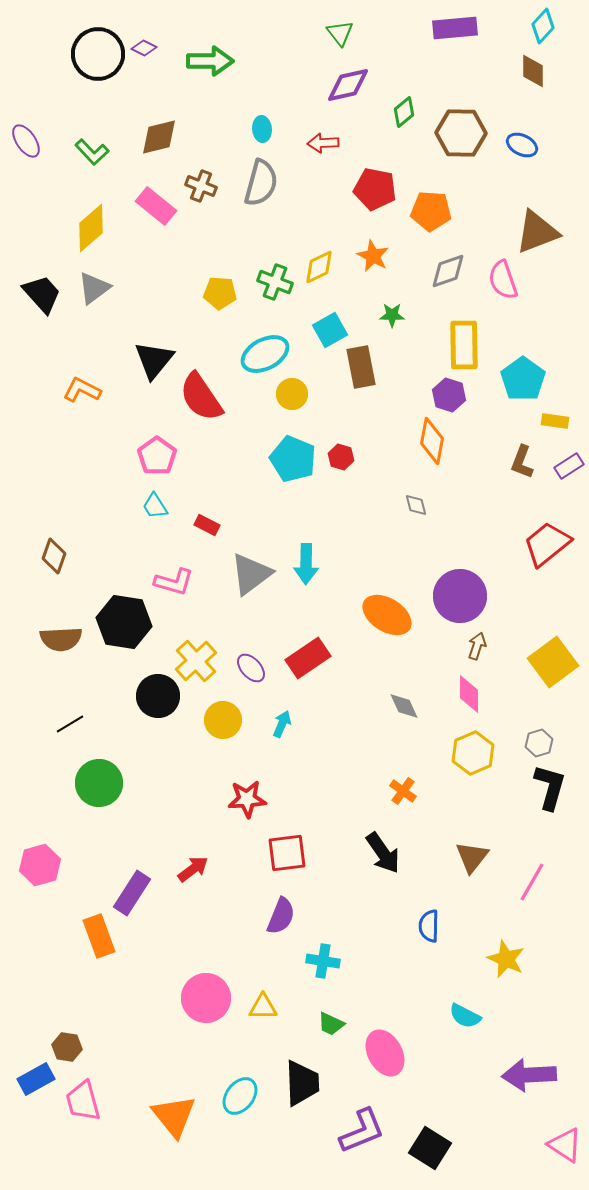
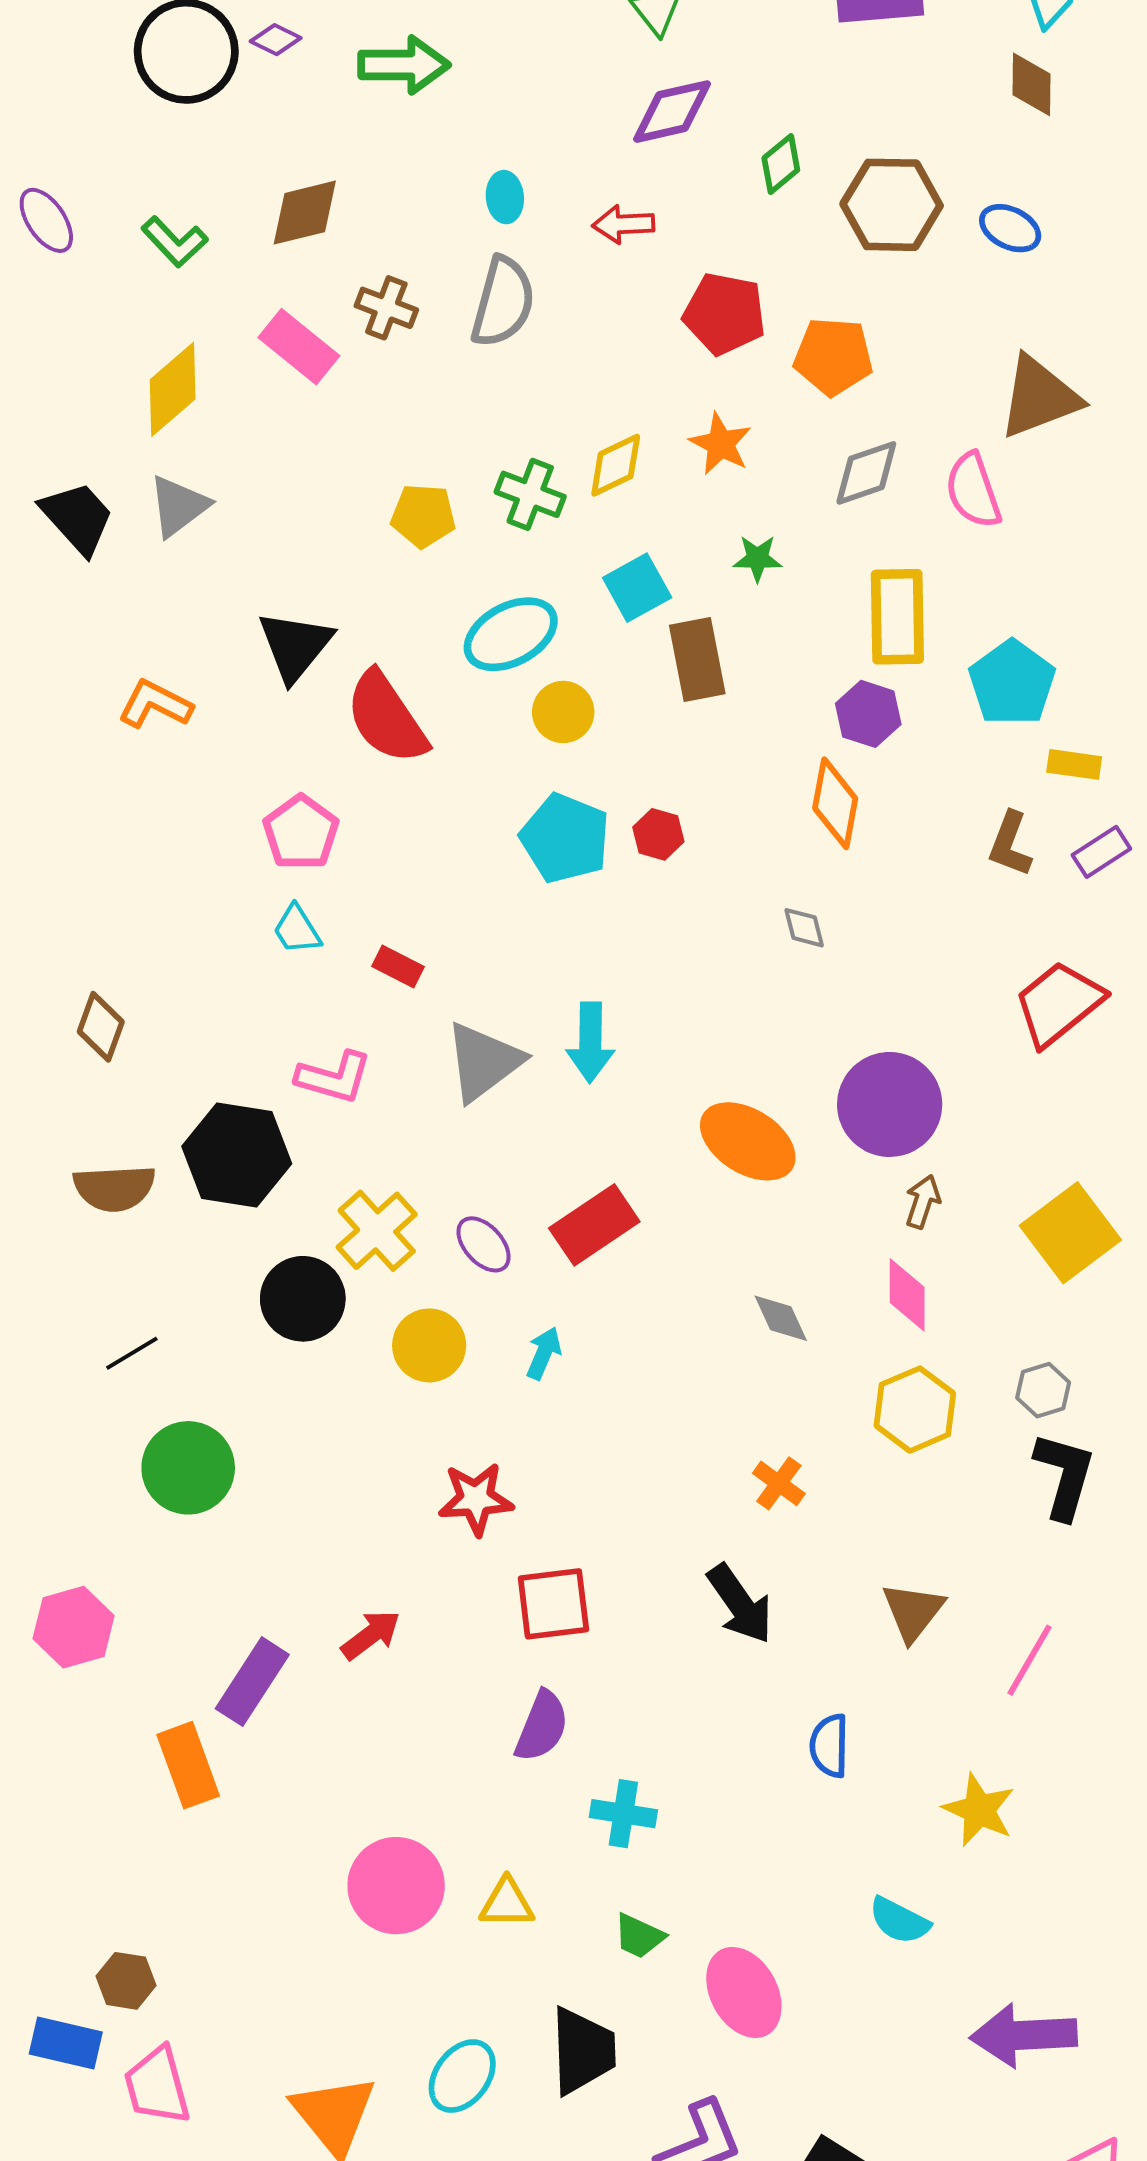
blue rectangle: (36, 1079) -> (66, 2043), turned 42

